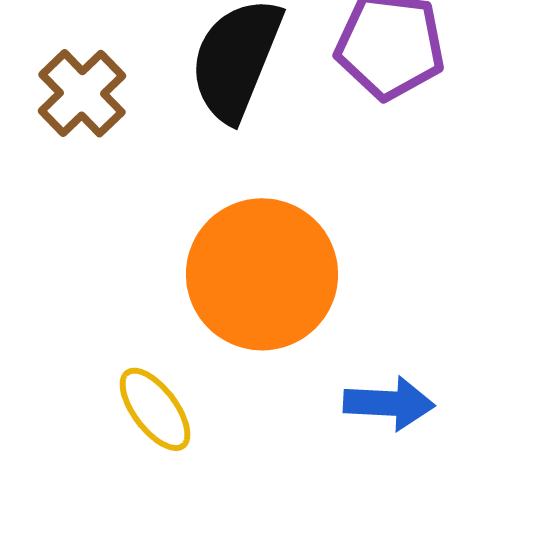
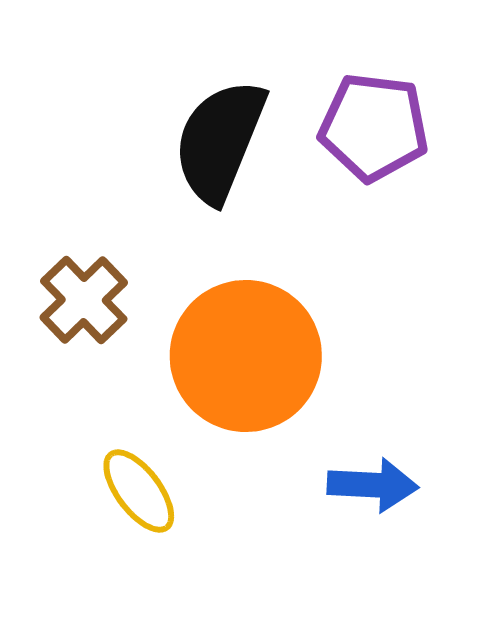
brown cross: (82, 93) -> (84, 300), moved

